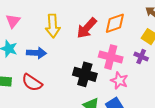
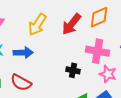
yellow arrow: (53, 26) -> (37, 25), turned 40
black cross: (85, 74) -> (73, 70), size x0.6

